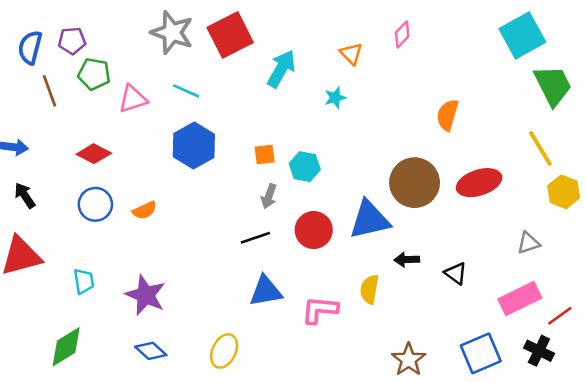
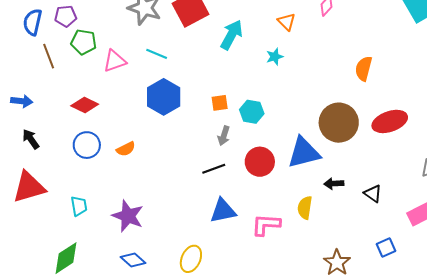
blue square: (481, 353) -> (386, 247), moved, size x0.6

